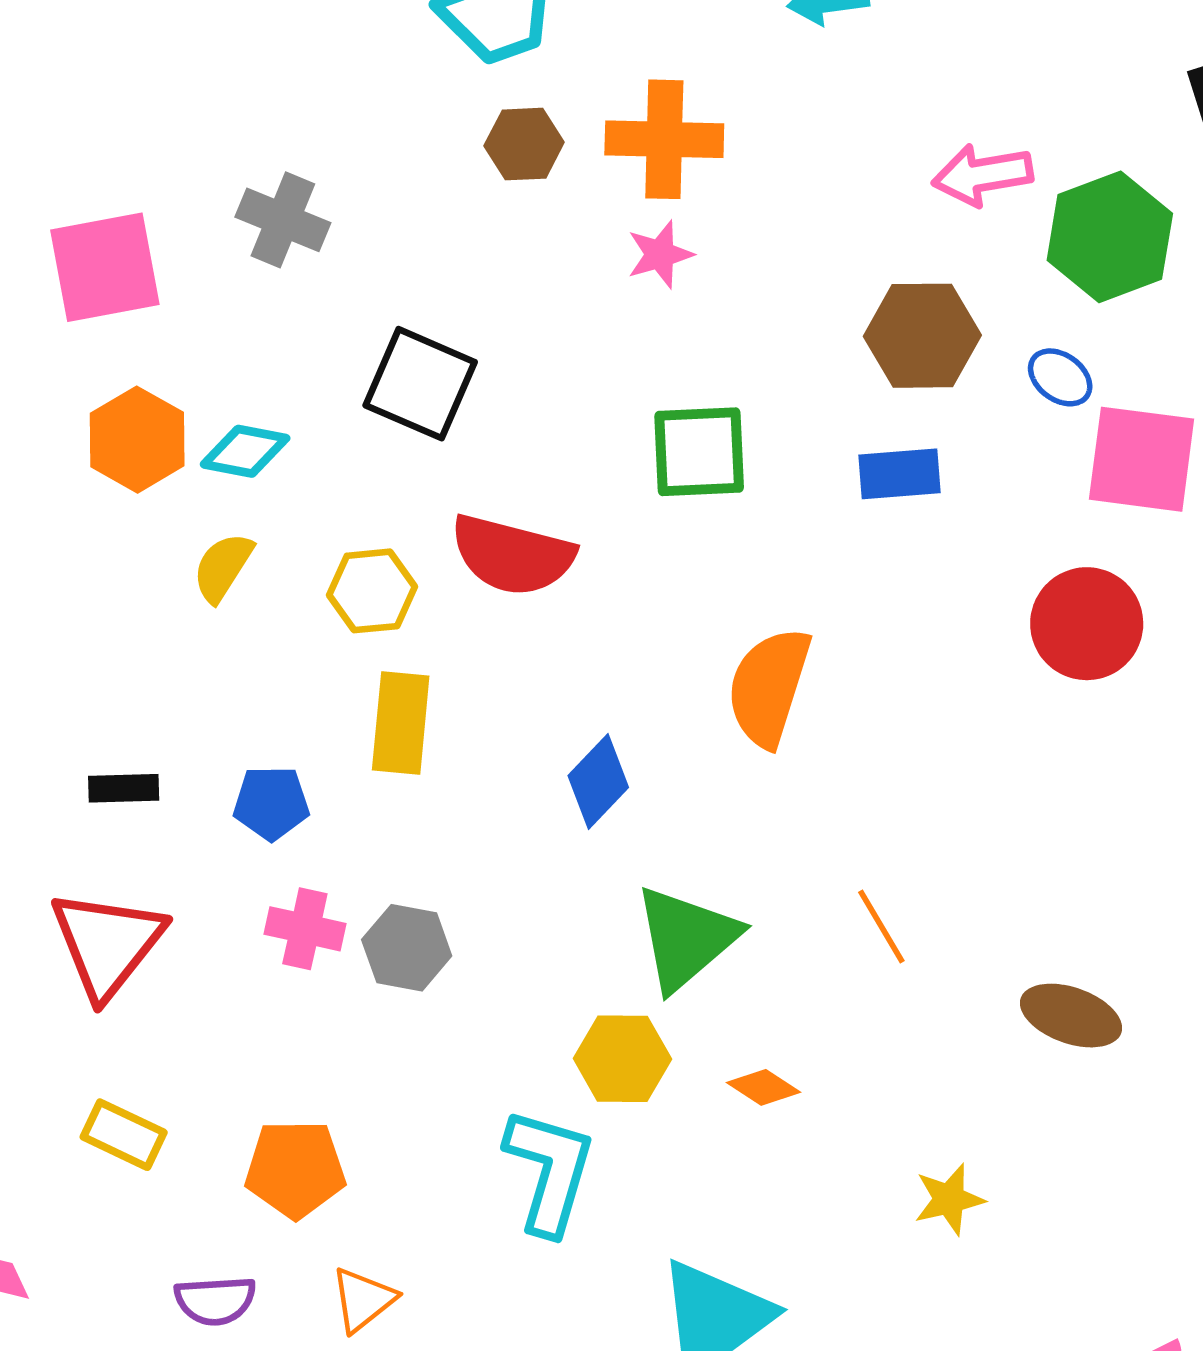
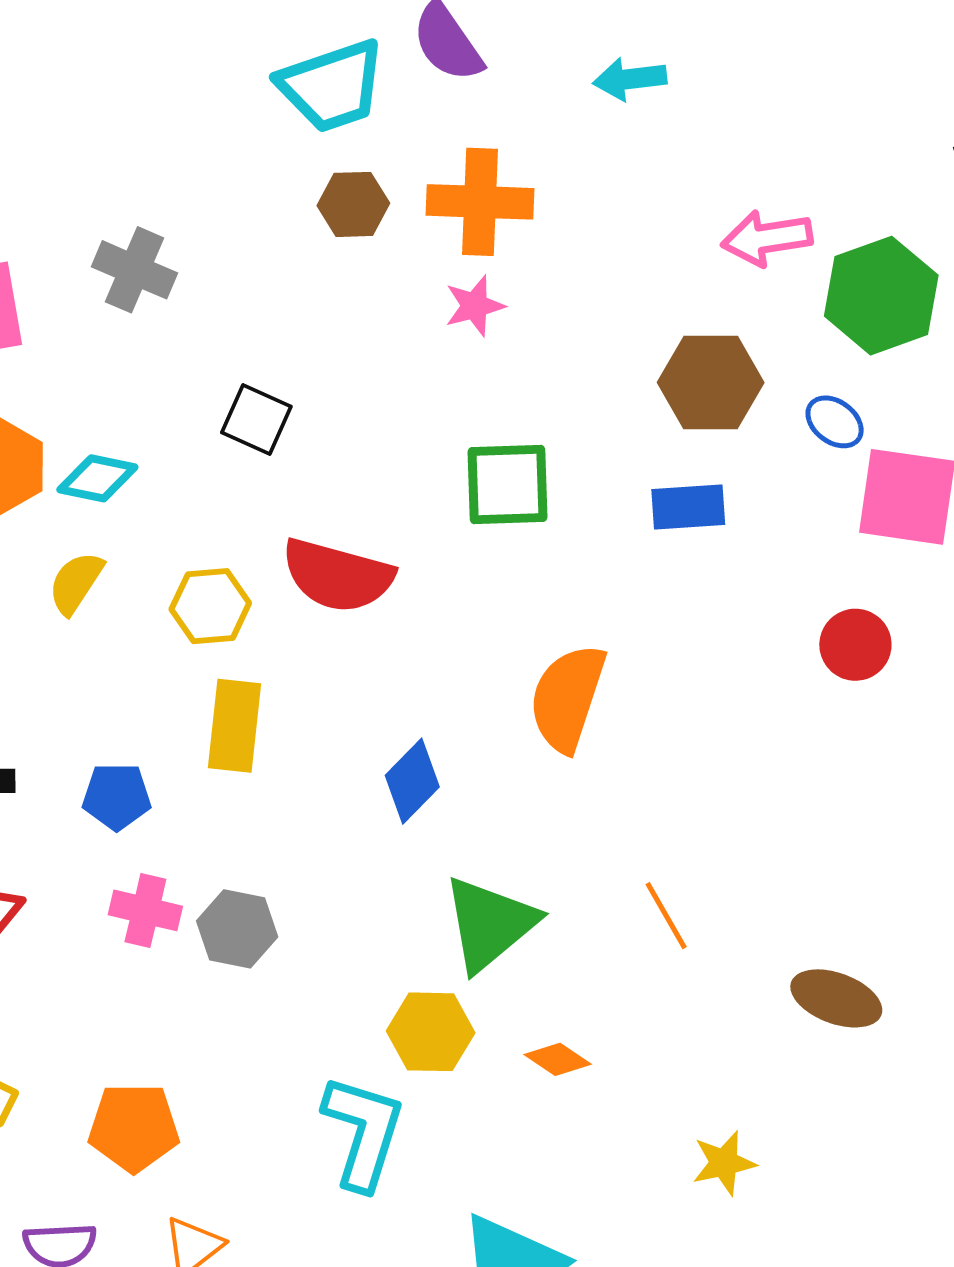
black square: (420, 384) -> (256, 420), size x0.7
red circle: (1087, 624) -> (855, 645), size x0.7

